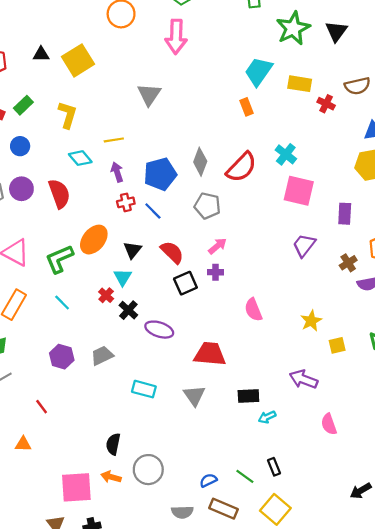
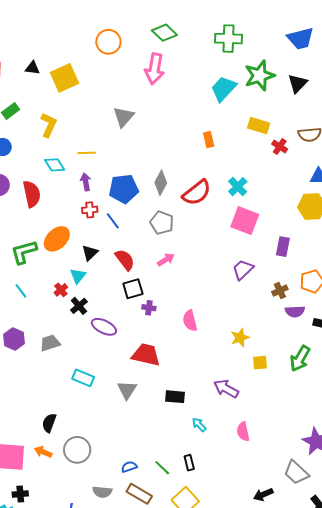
cyan trapezoid: (259, 71) -> (224, 89), moved
purple cross: (215, 272) -> (149, 308), moved
cyan arrow: (267, 417) -> (199, 425), moved, turned 63

